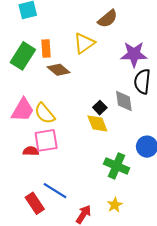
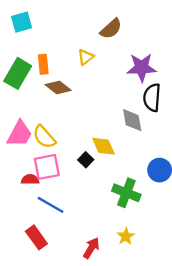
yellow triangle: (84, 43) -> (86, 57), size x0.7
black square: (100, 108) -> (86, 160), moved
blue line: (55, 191) -> (51, 205), moved

